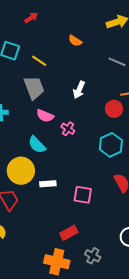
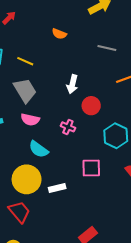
red circle: (114, 109) -> (91, 106), moved
pink semicircle: (45, 116) -> (30, 120), moved
pink square: (83, 195) -> (91, 168), moved

